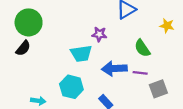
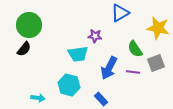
yellow star: (167, 26) -> (158, 28), size x1.6
blue arrow: (114, 69) -> (109, 68), turned -60
gray square: (158, 89) -> (156, 63), moved

